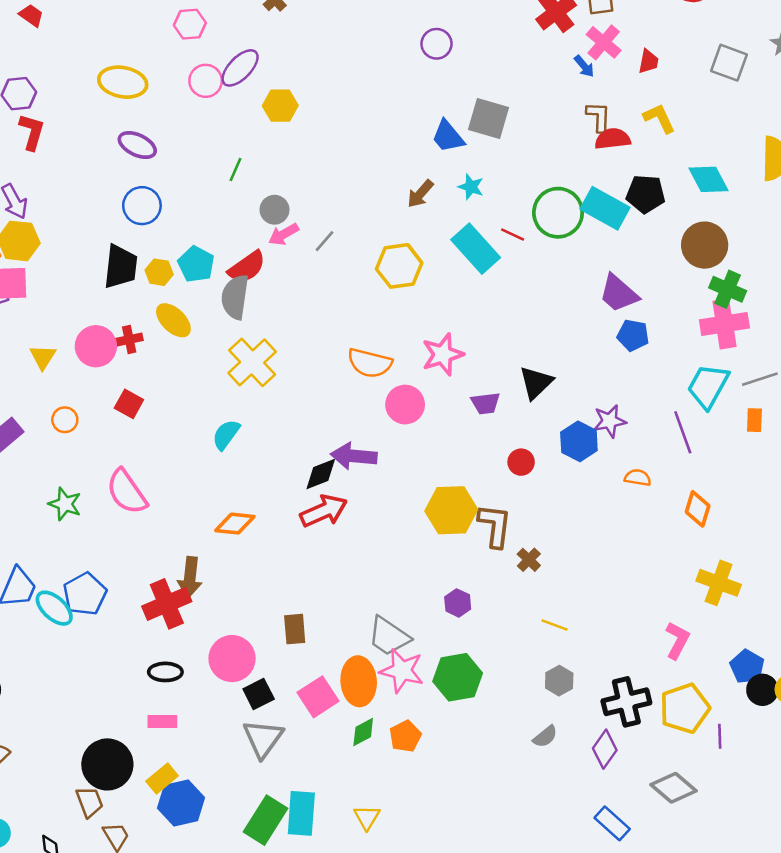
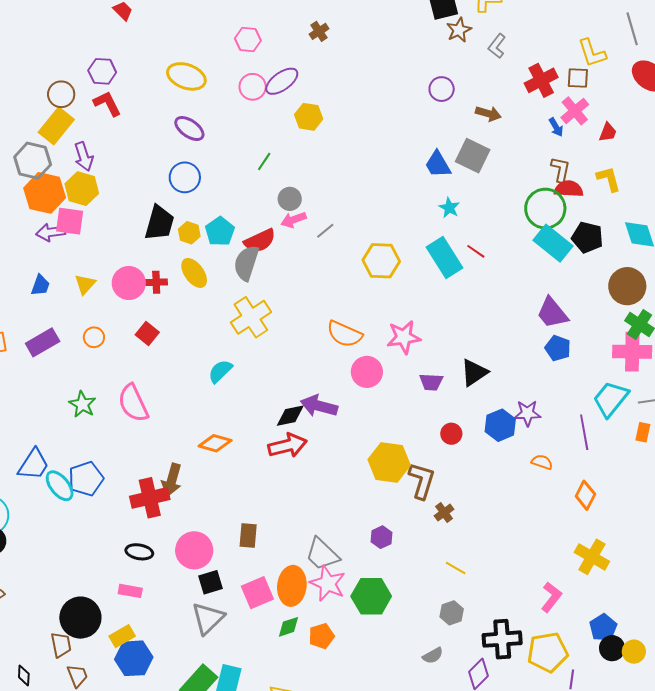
red L-shape: (32, 132) -> (107, 104), turned -52
brown arrow: (420, 194) -> (488, 114), moved, turned -125
green circle: (558, 213) -> (545, 209), moved

